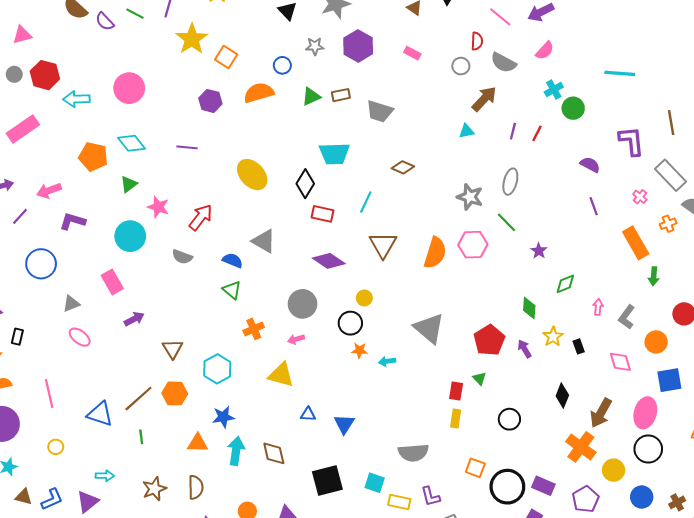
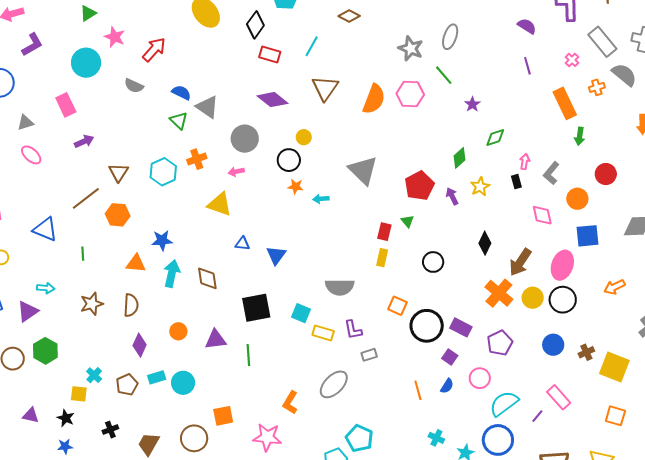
purple L-shape: (72, 221) -> (32, 45), turned 130
gray triangle: (264, 241) -> (207, 107), moved
green diamond: (529, 308) -> (459, 158), turned 40
black rectangle: (579, 346) -> (516, 182), moved
cyan hexagon: (217, 369) -> (163, 172), moved
brown line: (138, 399) -> (86, 198), moved
yellow circle: (614, 470) -> (533, 298), moved

